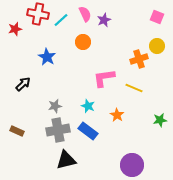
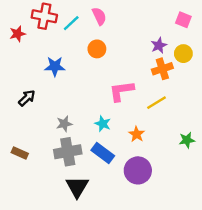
purple star: (104, 20) -> (159, 45), moved
blue star: (47, 57) -> (55, 66), turned -30
yellow line: (134, 88) -> (156, 103), turned -54
black triangle: (66, 160) -> (77, 187), turned -45
purple circle: (132, 165) -> (138, 170), moved

